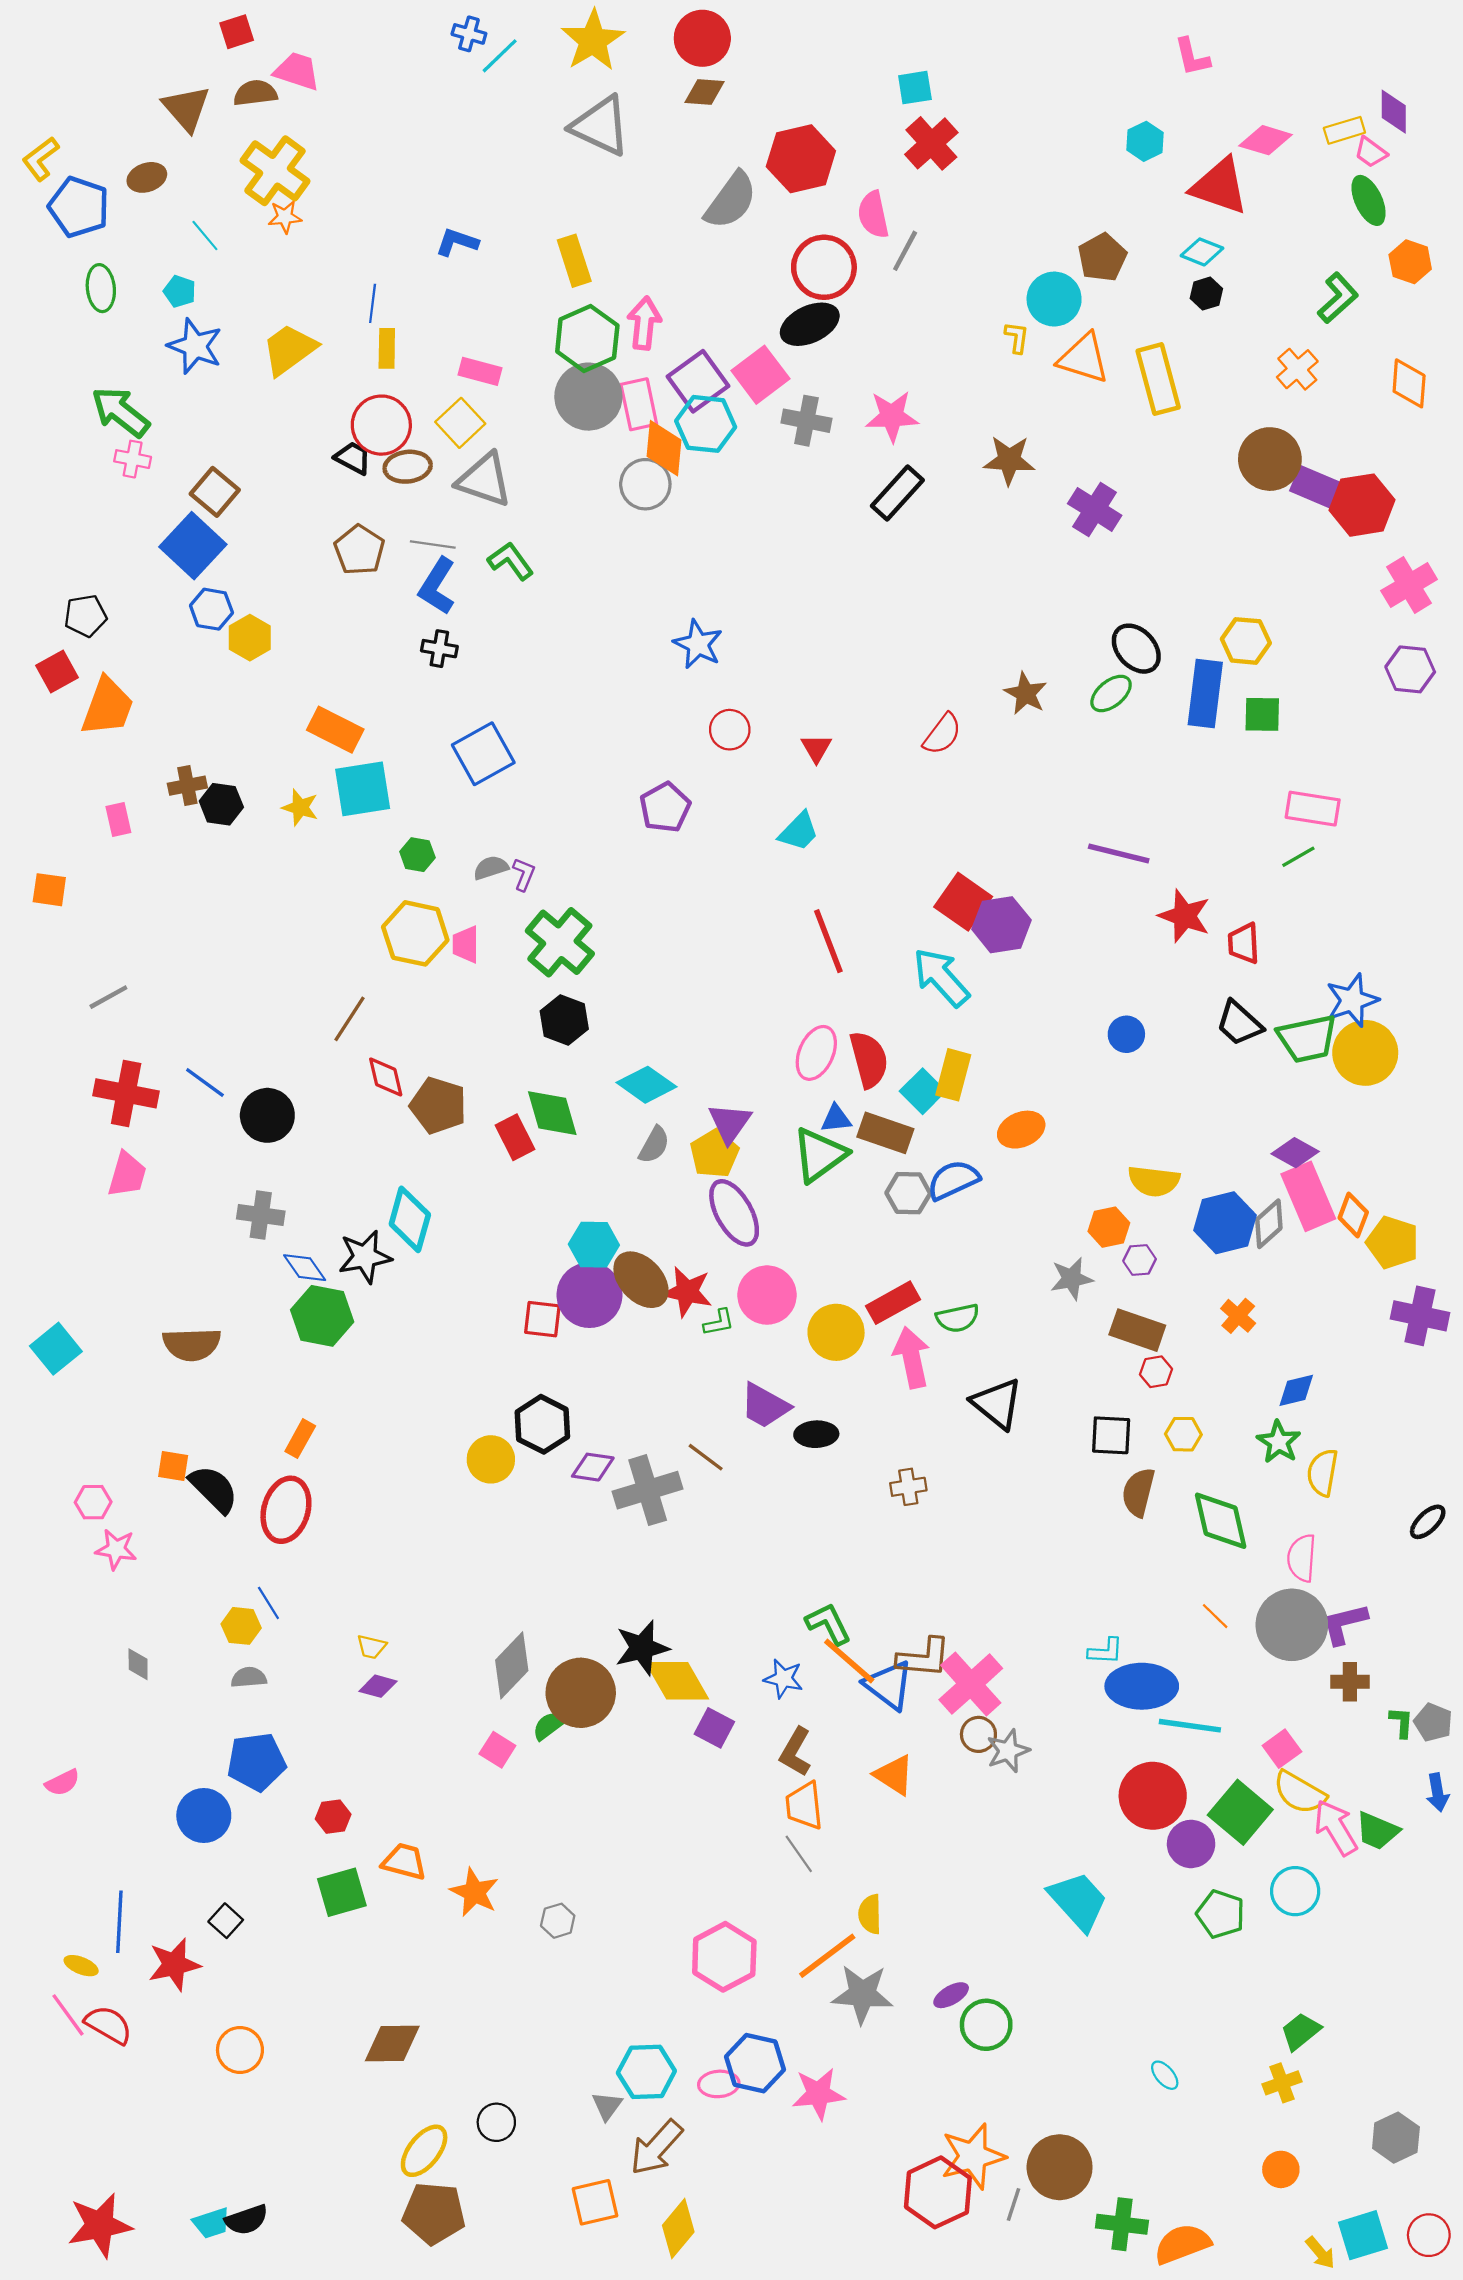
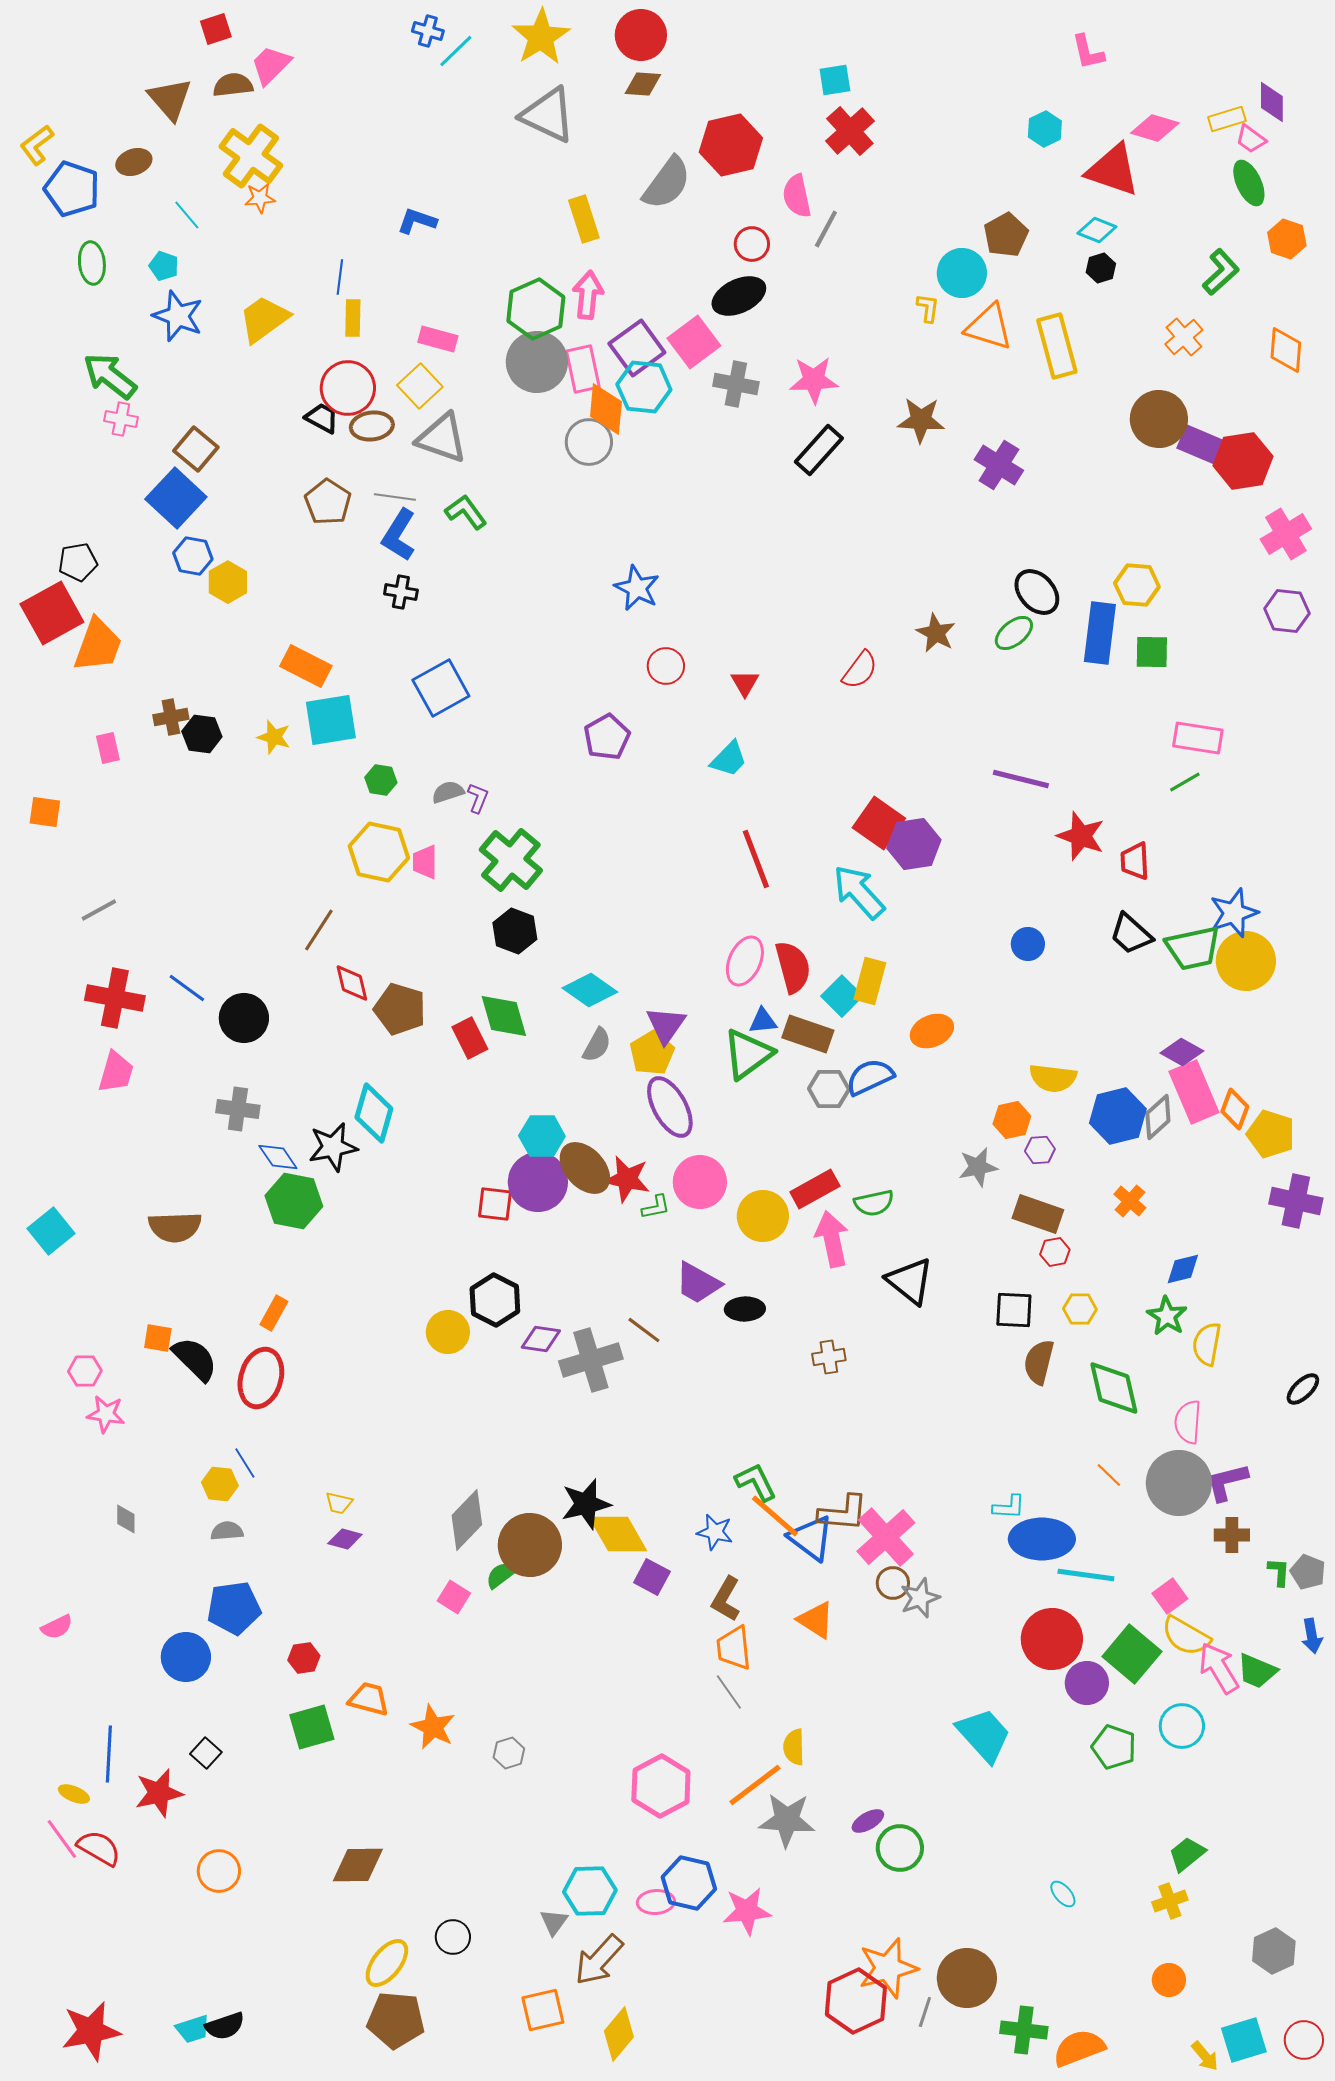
pink trapezoid: (297, 71) -> (271, 65), turned -63
yellow rectangle: (574, 261) -> (584, 219), moved
red circle: (824, 267) -> (752, 244), size x0.6
red square: (57, 672) -> (52, 613), size x1.6

